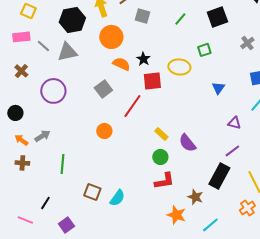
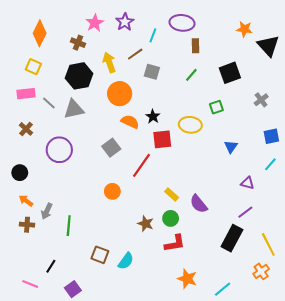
gray arrow: (42, 136) -> (47, 211), moved, turned 147
brown star: (195, 197) -> (146, 224), moved

